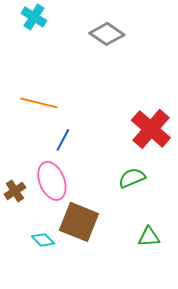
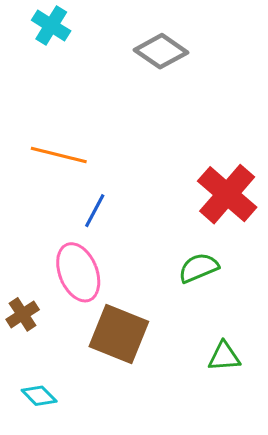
brown cross: (15, 191) -> (23, 314), moved
cyan diamond: (43, 240) -> (39, 396), moved

